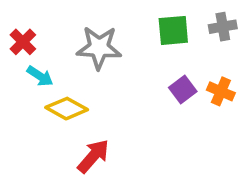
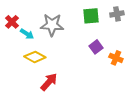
cyan arrow: (40, 76) -> (27, 34), moved
orange cross: (221, 91) -> (116, 58), moved

